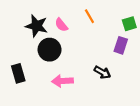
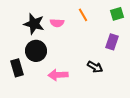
green square: (129, 24) -> (117, 14), moved
pink semicircle: (61, 25) -> (57, 23), turned -48
black circle: (50, 50) -> (36, 51), moved

